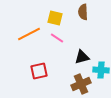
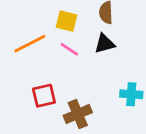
black triangle: (82, 57) -> (105, 44), moved
brown cross: (81, 84) -> (78, 114), moved

